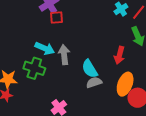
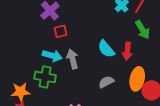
red square: (56, 18) -> (61, 31), moved
cyan semicircle: (90, 69) -> (106, 49), moved

